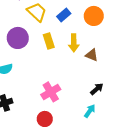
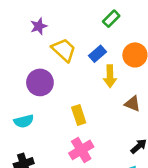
yellow rectangle: (49, 41) -> (79, 115), moved
yellow arrow: (74, 43) -> (110, 76), moved

